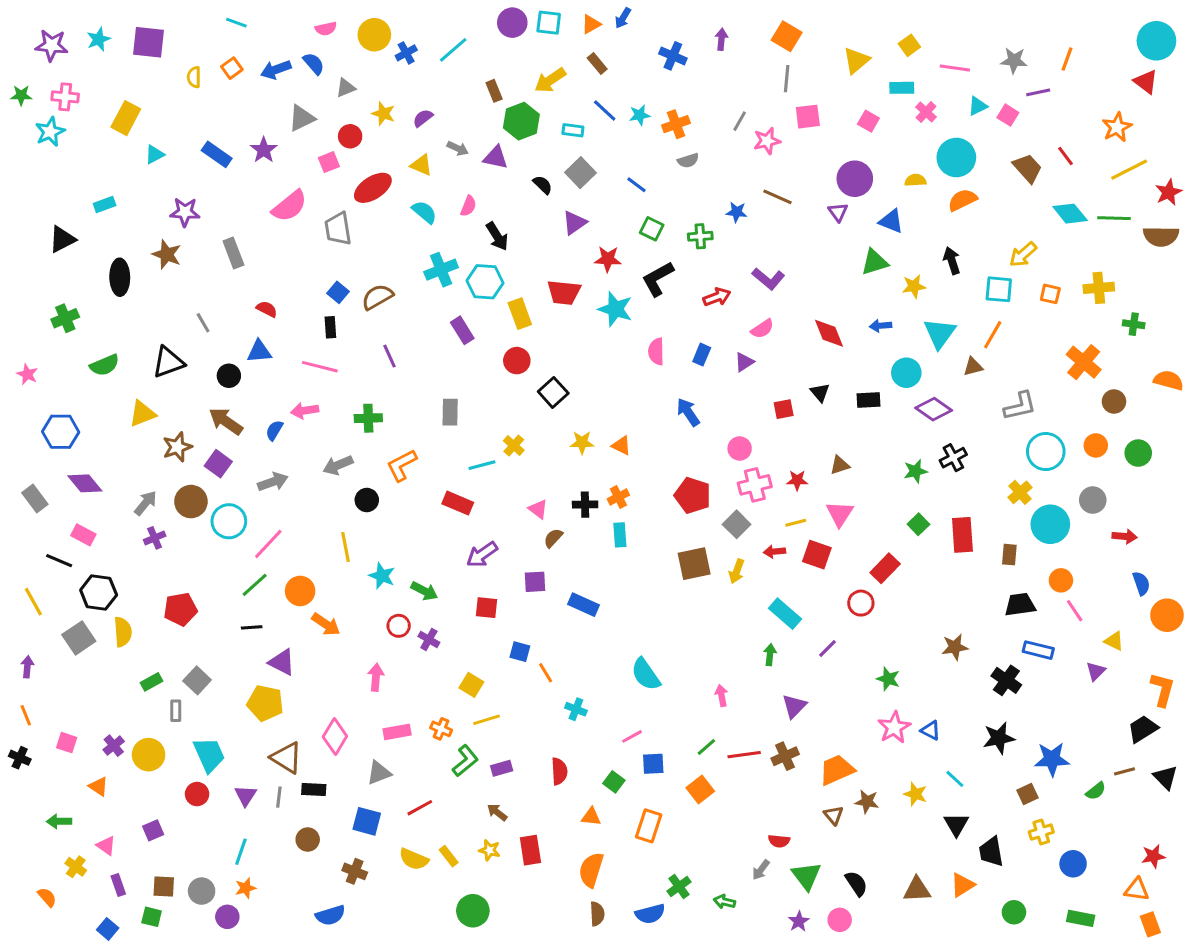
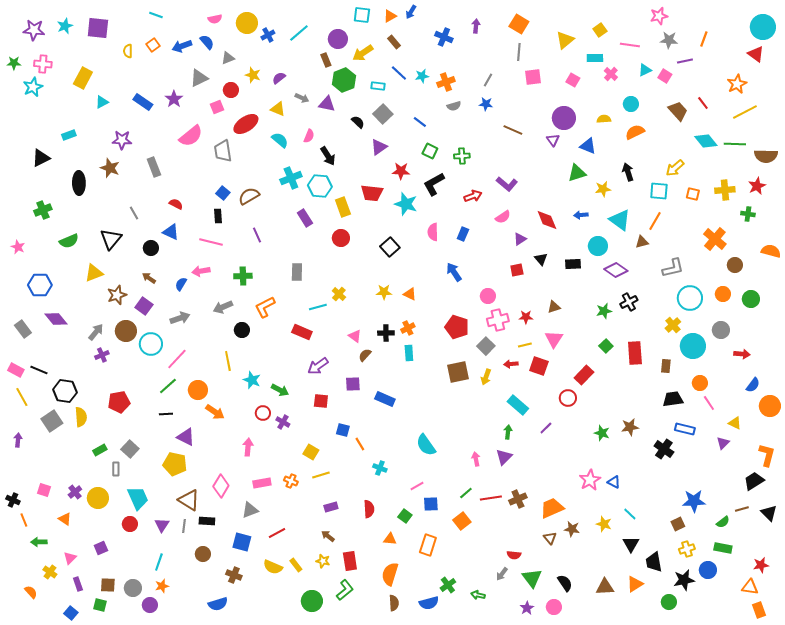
purple circle: (512, 23) -> (338, 39), moved
pink star: (767, 141) -> (659, 16), moved
cyan circle: (956, 157) -> (631, 104), size x0.6
red star: (1169, 192) -> (757, 186), moved
blue star: (737, 212) -> (486, 104), moved
cyan triangle: (940, 333) -> (620, 220), turned -30
blue triangle: (259, 351) -> (171, 232), turned 30
black triangle: (168, 362) -> (111, 239), turned -30
purple triangle: (744, 362) -> (520, 239), moved
black square: (553, 392) -> (390, 247), moved
brown arrow: (226, 421) -> (149, 278), size x0.6
pink rectangle: (83, 535) -> (16, 370), moved
blue semicircle: (1141, 583) -> (753, 385), turned 56
green star: (888, 679) -> (602, 433), moved
purple triangle: (794, 706) -> (504, 457), moved
orange line: (26, 715) -> (24, 520), moved
black star: (999, 738) -> (684, 580), moved
green L-shape: (465, 761) -> (345, 590), moved
pink triangle: (106, 846) -> (70, 558), turned 40
green rectangle: (1081, 918) -> (723, 548), moved

